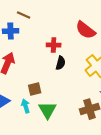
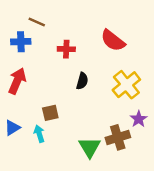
red cross: (54, 45) -> (66, 49), moved
green triangle: (48, 110) -> (90, 147), moved

